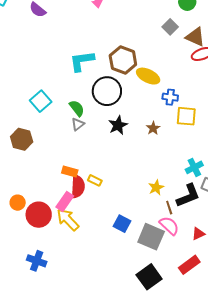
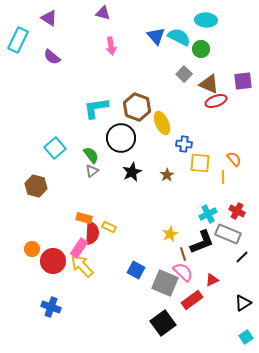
yellow ellipse: (148, 76) -> (162, 123), turned 40
red rectangle: (189, 265) -> (192, 300), moved

